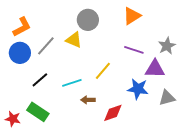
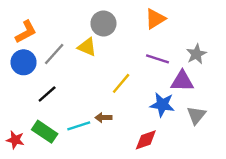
cyan line: (72, 83) -> (79, 126), moved
gray triangle: (167, 98) -> (196, 115), turned -36
red diamond: (113, 113) -> (146, 140), moved

